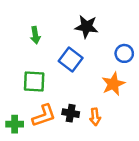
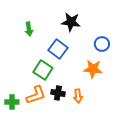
green square: (34, 81) -> (43, 70), moved, turned 30
orange star: (113, 84) -> (93, 69), turned 30

